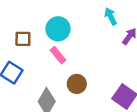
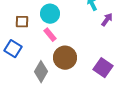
brown circle: (77, 84) -> (65, 58), size x1.5

